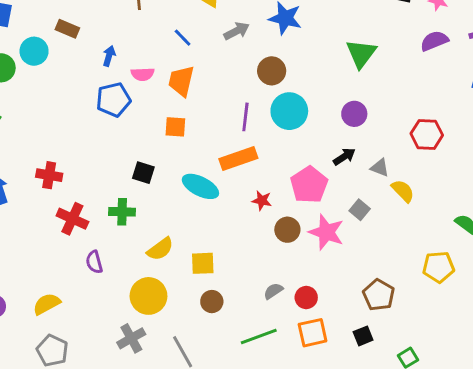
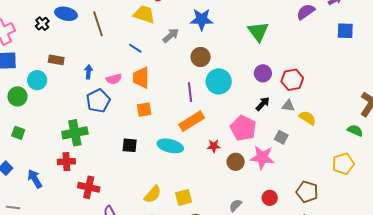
red hexagon: (427, 134) -> (292, 80), moved
green cross: (122, 212) -> (75, 133), moved, size x1.4
red circle: (306, 297) -> (270, 198), moved

